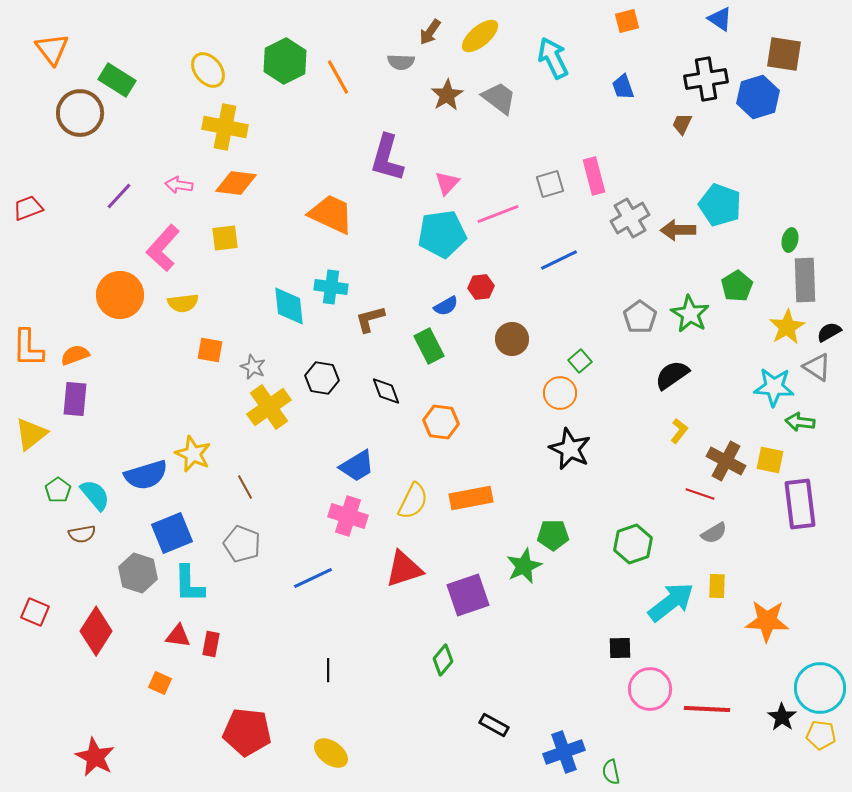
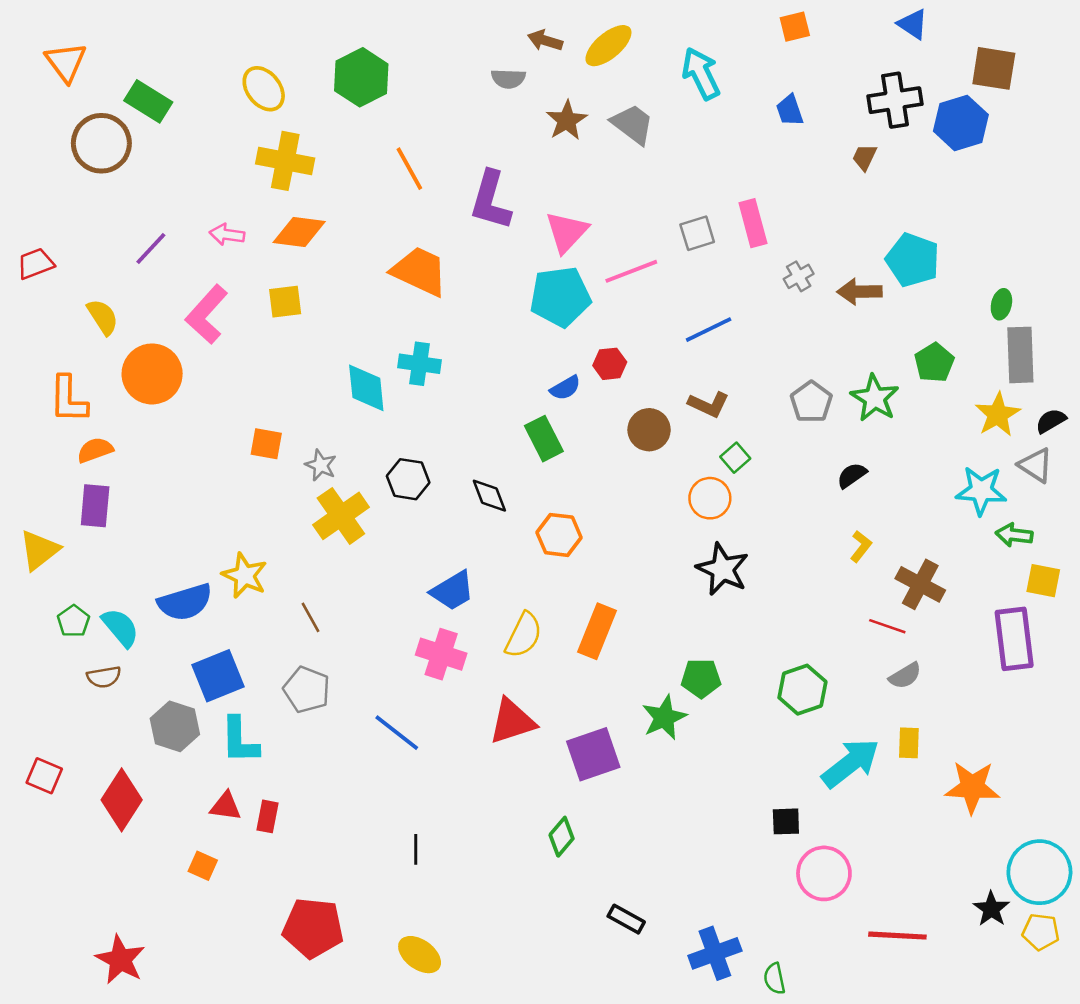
brown arrow: (430, 32) -> (545, 41), turned 72
orange line: (338, 77) -> (409, 169), moved
pink triangle: (447, 183) -> (567, 232), size x1.4
gray cross: (630, 218) -> (799, 276), size x0.6
yellow semicircle: (183, 303) -> (103, 317), moved, turned -116
brown L-shape: (370, 319) -> (709, 404), moved, turned -140
orange L-shape: (28, 348) -> (68, 399), moved
black semicircle: (672, 375) -> (852, 475), size x0.7
yellow square: (770, 460) -> (1043, 581), moved
orange rectangle: (471, 498) -> (597, 631), turned -57
blue line: (313, 578) -> (397, 733), turned 63
red line: (707, 709) -> (897, 936), moved

